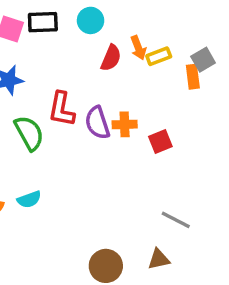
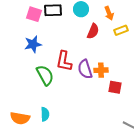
orange arrow: (138, 48) -> (109, 13), moved
red square: (160, 141) -> (115, 87), moved, turned 32
cyan semicircle: (29, 199) -> (45, 114), turned -72

